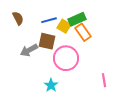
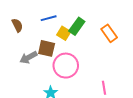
green rectangle: (77, 19) -> (77, 26), turned -30
blue line: (49, 20) -> (49, 18), moved
orange rectangle: (83, 32) -> (109, 33), moved

